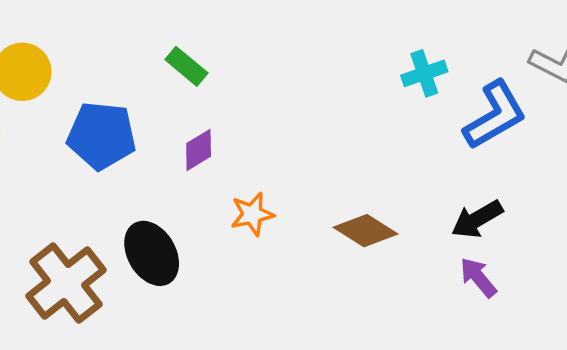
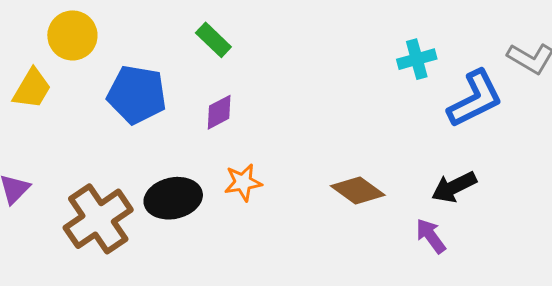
orange star: (252, 214) -> (243, 182), moved
black ellipse: (152, 253) -> (173, 198), turned -76
purple arrow: (478, 277) -> (431, 236), moved

